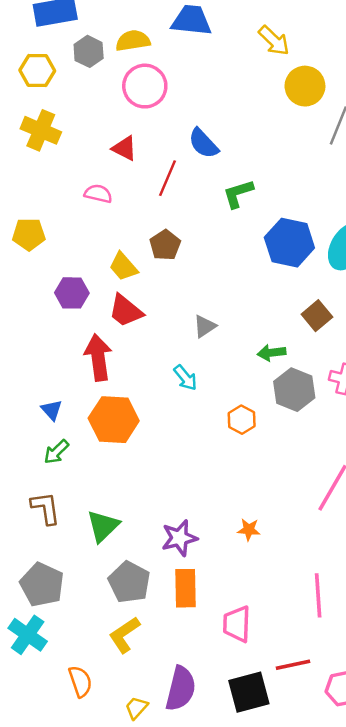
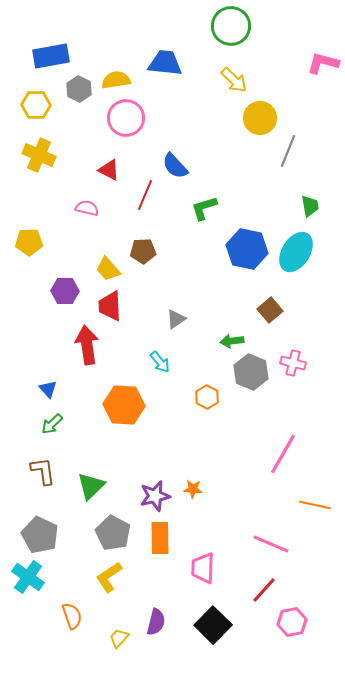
brown pentagon: (165, 245) -> (143, 251), turned 30
red trapezoid: (126, 311) -> (110, 306), turned 48
orange hexagon: (114, 420) -> (124, 405), moved
orange star: (249, 530) -> (193, 489), moved
pink line: (318, 595) -> (271, 544), turned -63
red line: (293, 665) -> (264, 590), moved, turned -36
purple semicircle: (181, 689) -> (156, 622), size x0.7
black square: (249, 692) -> (213, 625), turned -30

